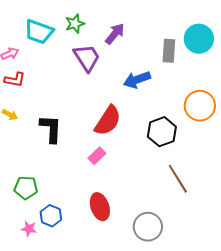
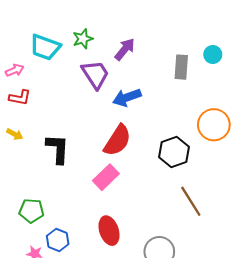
cyan circle: (199, 39) -> (213, 55), size x0.6
blue arrow: (137, 80) -> (127, 97), moved
pink rectangle: (97, 156) -> (106, 177), size x1.4

